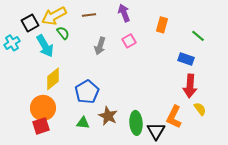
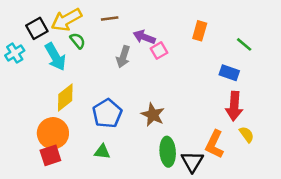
purple arrow: (124, 13) -> (144, 37), moved, turned -48
brown star: (108, 116) -> (153, 115), moved

